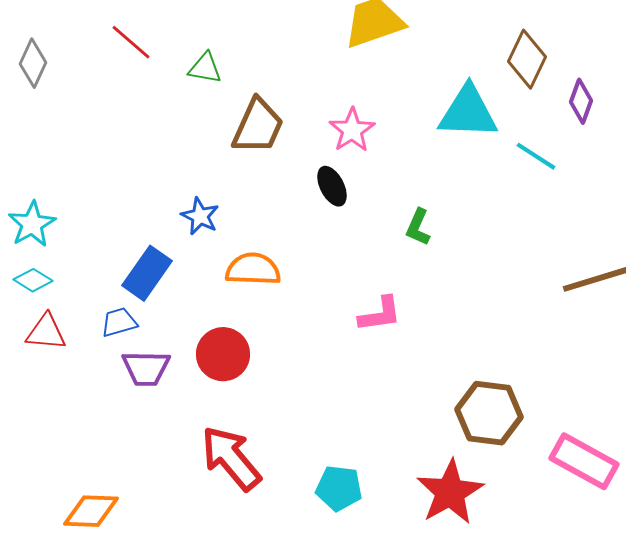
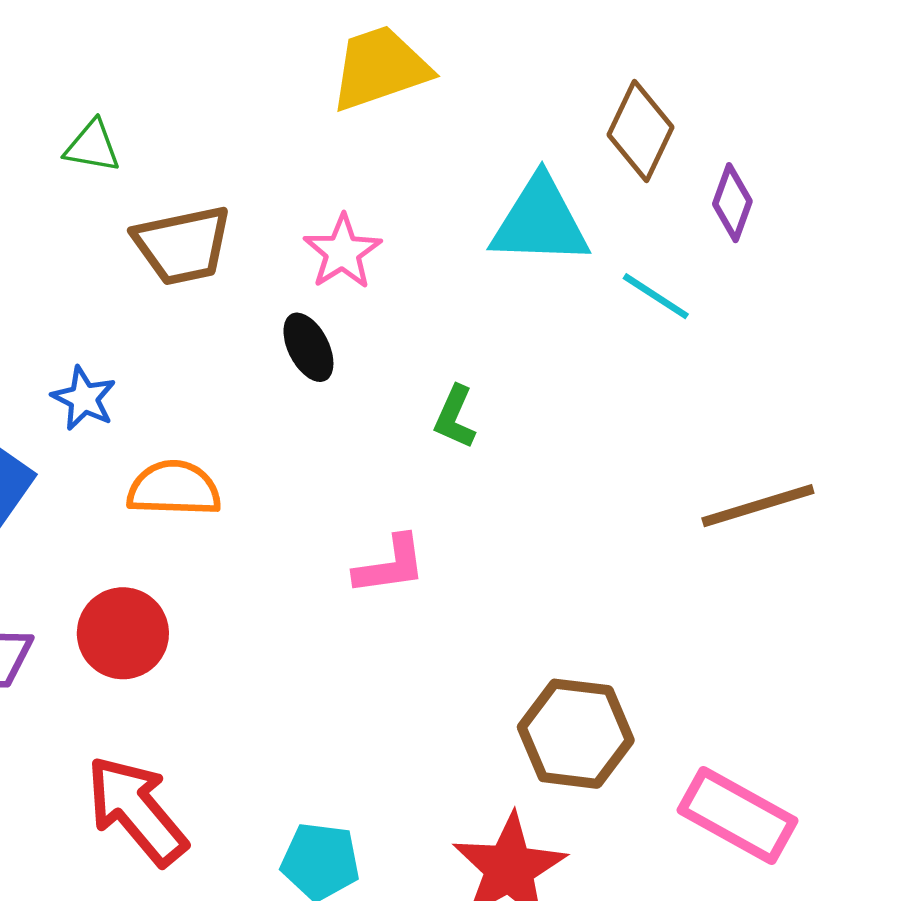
brown trapezoid: (258, 126) -> (182, 245), turned 54

